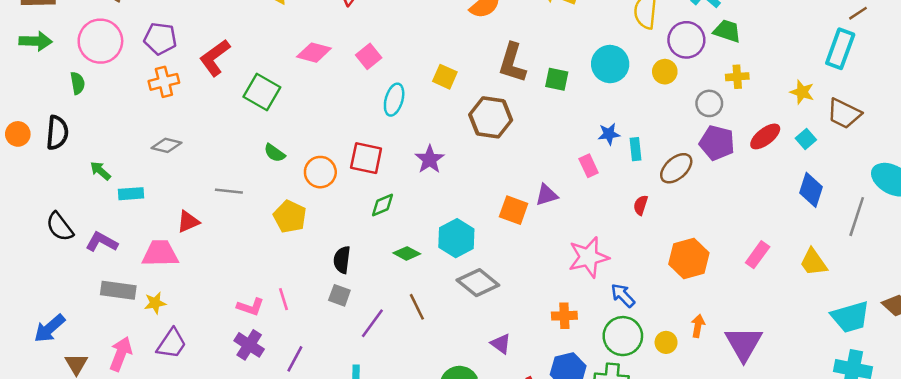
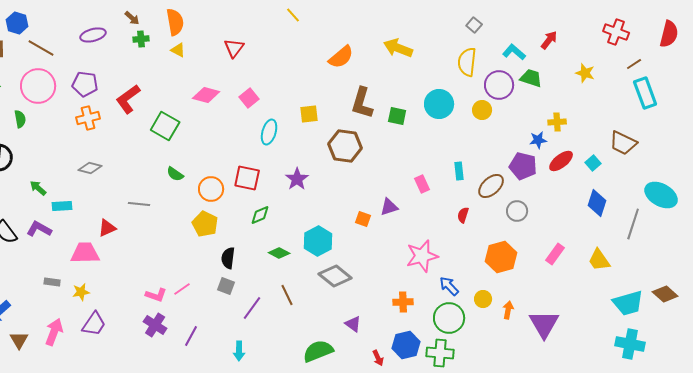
cyan rectangle: (840, 49) -> (645, 93), moved, turned -40
yellow square: (445, 77) -> (309, 114), turned -30
yellow cross: (737, 77) -> (557, 122), moved
yellow star: (802, 92) -> (585, 73), moved
gray circle: (709, 103) -> (517, 211), moved
blue star: (609, 134) -> (538, 140), moved
orange square: (514, 210) -> (363, 219), size x0.7
yellow pentagon: (290, 217) -> (205, 224), moved
purple L-shape: (102, 242) -> (39, 229), moved
gray rectangle: (118, 290) -> (52, 282), size x0.6
pink line: (283, 299) -> (182, 289), turned 72
yellow circle: (666, 342) -> (483, 299), moved

